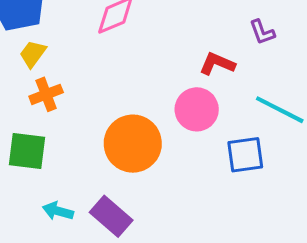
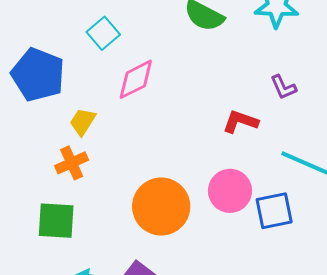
yellow trapezoid: (33, 54) -> (83, 122), moved
pink circle: (197, 109) -> (230, 191), moved

